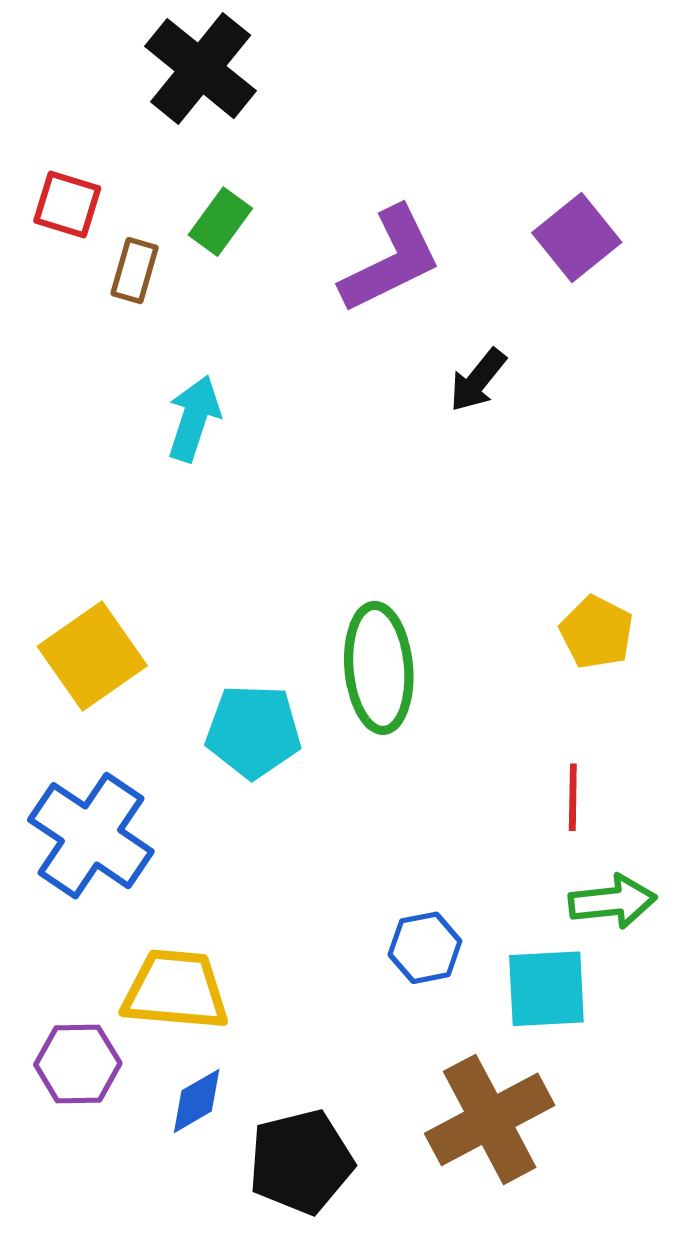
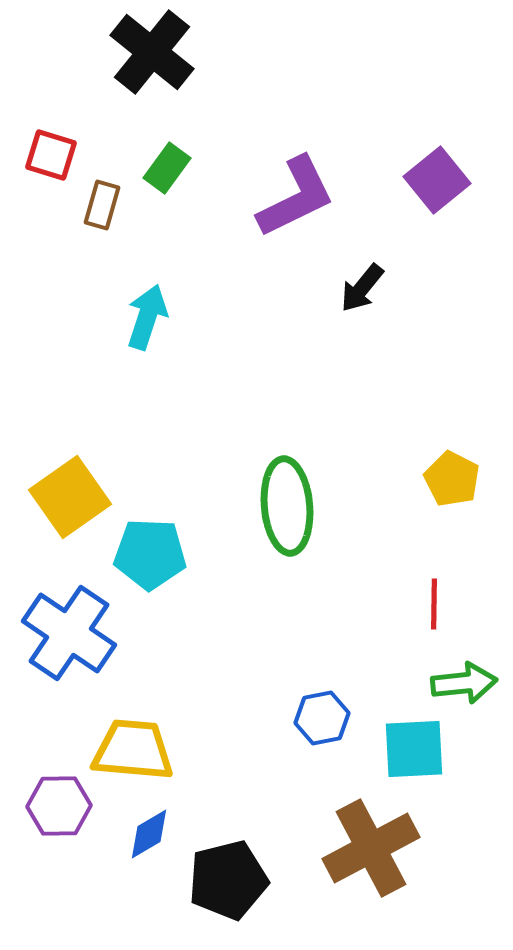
cyan pentagon: (253, 731) -> (150, 554), moved

